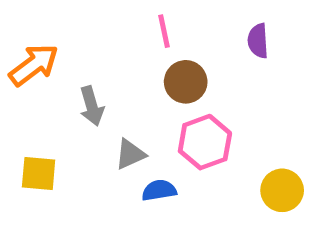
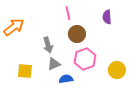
gray arrow: (92, 106) -> (48, 45), moved
yellow square: (39, 173) -> (25, 71), moved
yellow circle: (282, 190) -> (117, 70), moved

